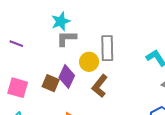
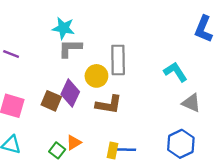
cyan star: (61, 21) -> (63, 28), turned 30
brown L-shape: (100, 86) -> (109, 104), turned -120

